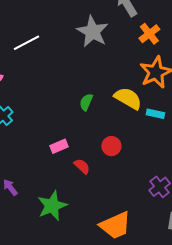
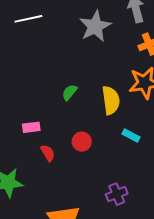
yellow semicircle: (128, 98) -> (111, 100), turned 36
cyan rectangle: (155, 114) -> (131, 135), moved

